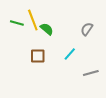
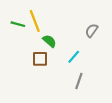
green semicircle: (47, 29) -> (49, 41), moved
gray line: (91, 73) -> (79, 81), moved, turned -56

